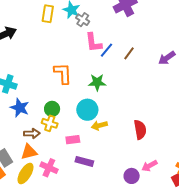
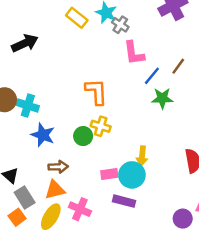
yellow rectangle: (48, 14) -> (77, 18), turned -60
blue line: (106, 50) -> (152, 76), moved
green star: (97, 82) -> (162, 98), moved
cyan circle: (87, 110) -> (132, 175), moved
yellow cross: (50, 123) -> (101, 126), moved
yellow arrow: (99, 125) -> (142, 156), turned -70

